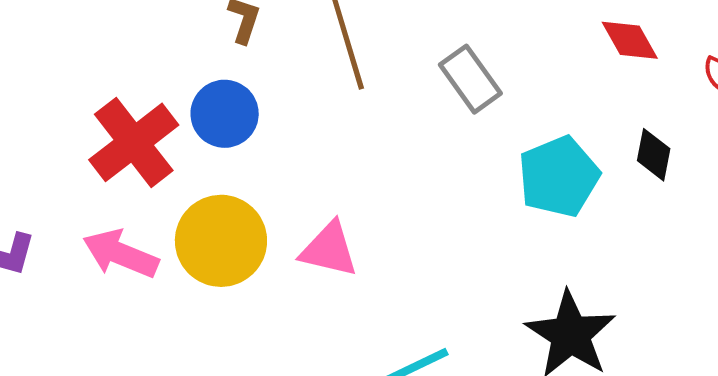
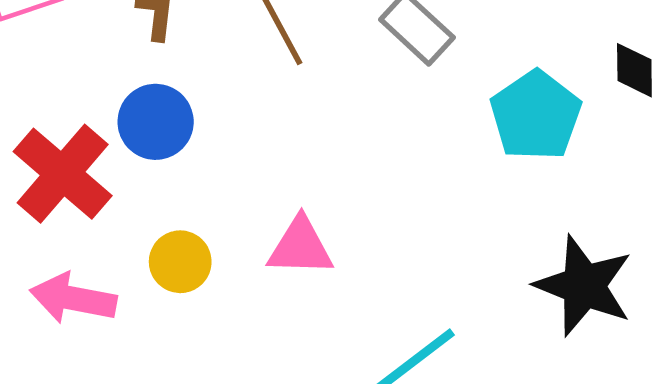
yellow circle: (221, 241) -> (180, 262), size x0.6

